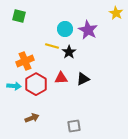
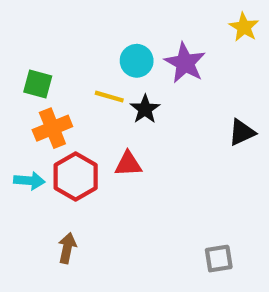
green square: (19, 16) -> (38, 84), moved
black triangle: (83, 79) -> (242, 132), moved
brown arrow: (32, 118) -> (67, 248), turned -56
gray square: (74, 126) -> (219, 259), moved

